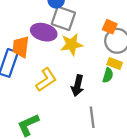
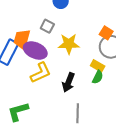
gray square: (63, 18) -> (47, 26), moved, size x0.6
purple ellipse: (44, 32) -> (35, 50), moved
yellow rectangle: (115, 64) -> (98, 66), moved

